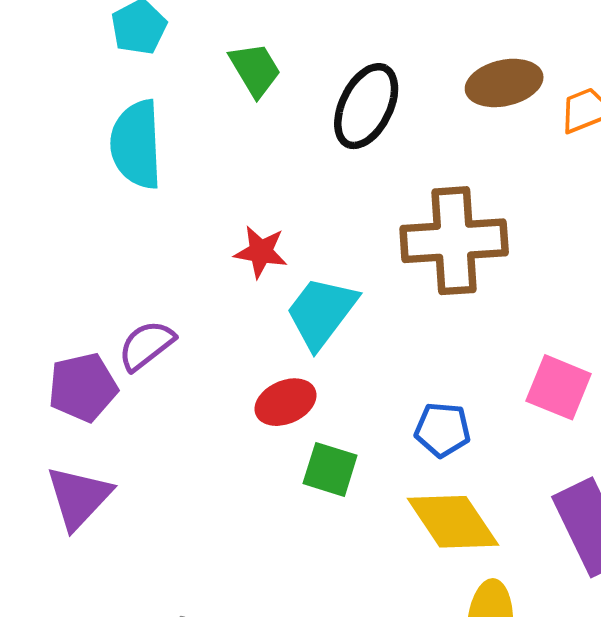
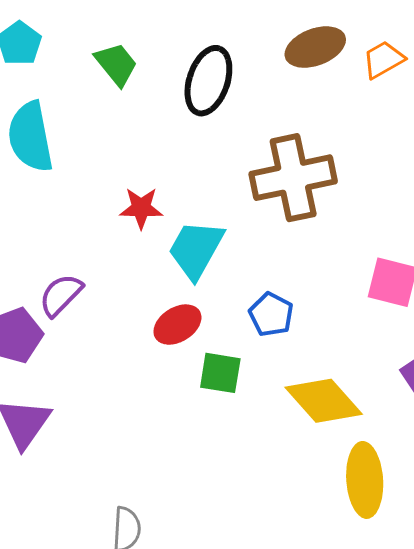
blue pentagon: (443, 430) -> (271, 314), moved, turned 30

